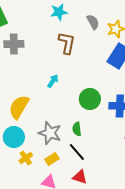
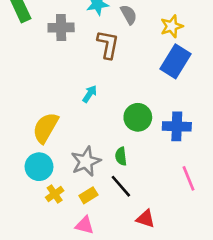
gray semicircle: (93, 22) -> (129, 15), moved
gray cross: (14, 44) -> (61, 28), moved
gray star: (50, 133) -> (86, 161), turned 30
red triangle: (80, 177) -> (146, 219), moved

